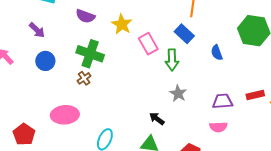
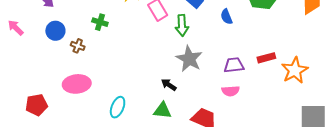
green cross: (90, 54) -> (100, 22), size x0.6
brown cross: (84, 78) -> (78, 46), moved, turned -32
gray star: (178, 93) -> (189, 59), size x1.5
red pentagon: (24, 134) -> (37, 105), turned 30

